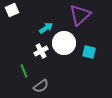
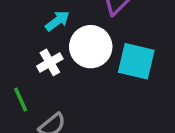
cyan square: (89, 52) -> (136, 61), size x1.5

